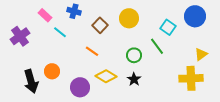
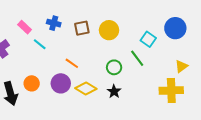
brown square: (100, 25) -> (82, 28), moved, turned 35
purple circle: (80, 87) -> (61, 83), moved

